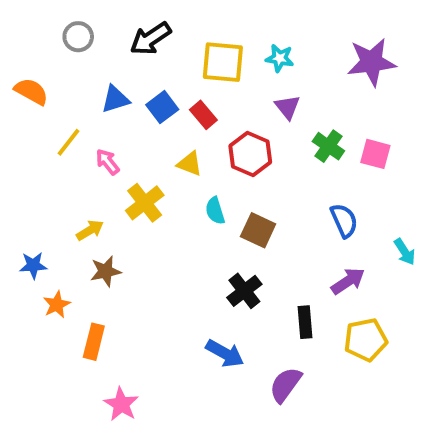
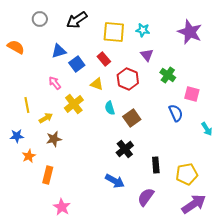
purple star: (371, 62) -> (190, 32), turned 30
blue square: (162, 107) -> (77, 64), moved
yellow line: (68, 142) -> (27, 105), moved, turned -49
pink square: (375, 154) -> (192, 94), moved
brown square: (258, 230) -> (132, 118), turned 30
purple arrow: (348, 281) -> (194, 204), moved, size x1.4

